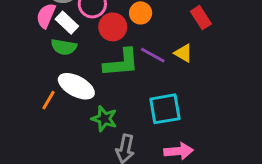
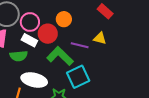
white rectangle: (67, 23) -> (29, 40), moved
green L-shape: (121, 63) -> (60, 56), turned -116
cyan square: (165, 109) -> (78, 77), moved

